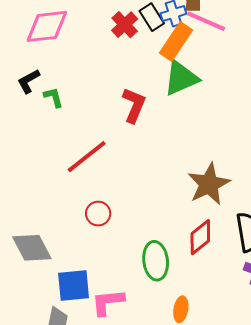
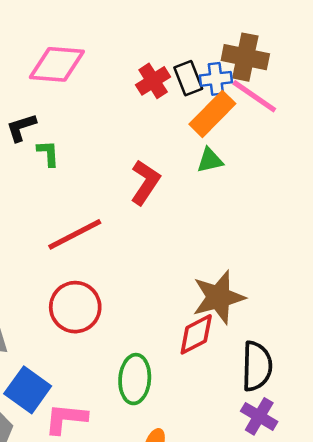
green triangle: (181, 78) -> (210, 160), size x0.6
red circle: (98, 214) -> (75, 307), size x1.6
red diamond: (200, 237) -> (196, 334), moved
blue square: (74, 285) -> (28, 390), turned 30

